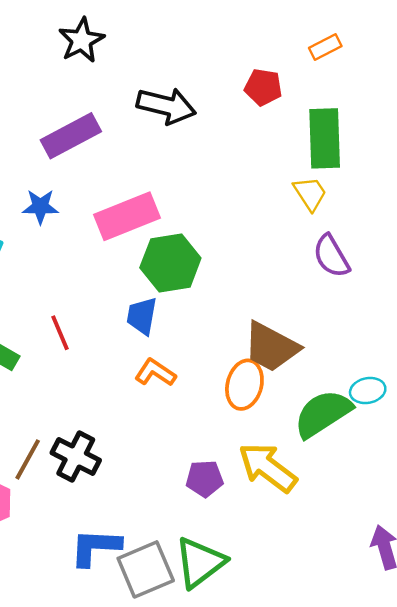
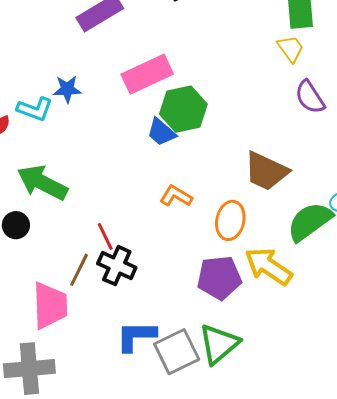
blue star: (40, 207) -> (67, 89), moved
blue trapezoid: (142, 316) -> (161, 132), moved, turned -56
red line: (60, 333) -> (105, 236), moved
orange ellipse: (244, 385) -> (230, 220), moved
purple pentagon: (205, 479) -> (219, 278), size x1.5

